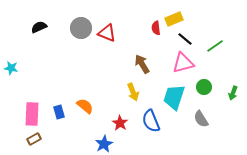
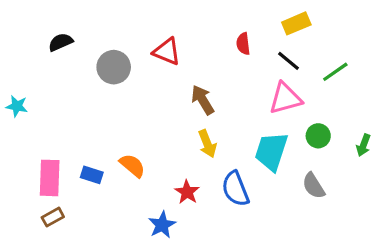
yellow rectangle: (174, 19) -> (296, 23), moved
gray circle: (81, 28) -> (114, 67), moved
brown arrow: (142, 64) -> (203, 100), moved
blue rectangle: (59, 112) -> (92, 175), turned -56

